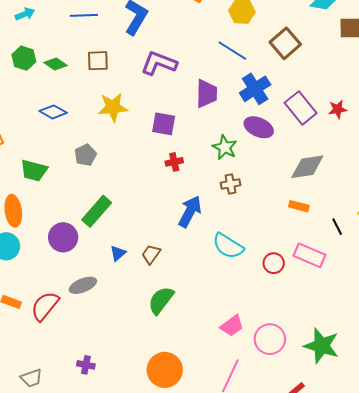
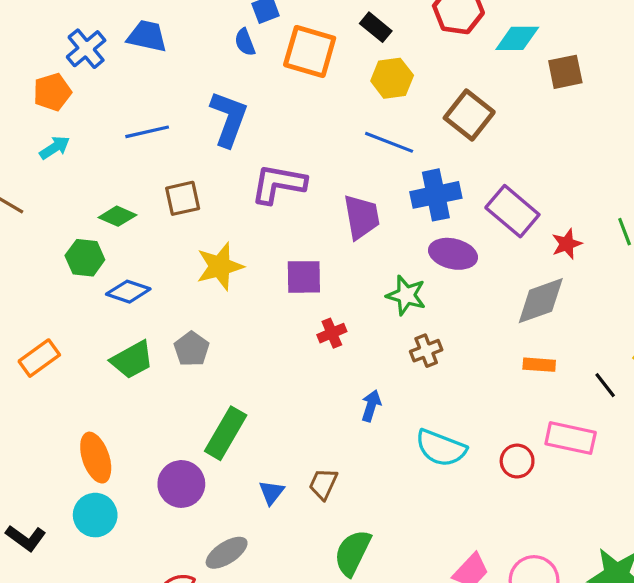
green hexagon: (24, 58) -> (85, 258), moved
blue cross: (255, 89) -> (436, 195), turned 32
red star: (338, 109) -> (567, 244), moved
green trapezoid: (34, 170) -> (132, 360), moved, turned -32
blue arrow: (190, 212) -> (371, 406), size x0.6

